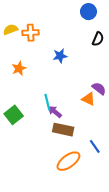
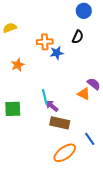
orange cross: (31, 33) -> (45, 42), moved
black semicircle: (98, 39) -> (78, 37), moved
green square: (14, 115) -> (13, 109), turned 36

